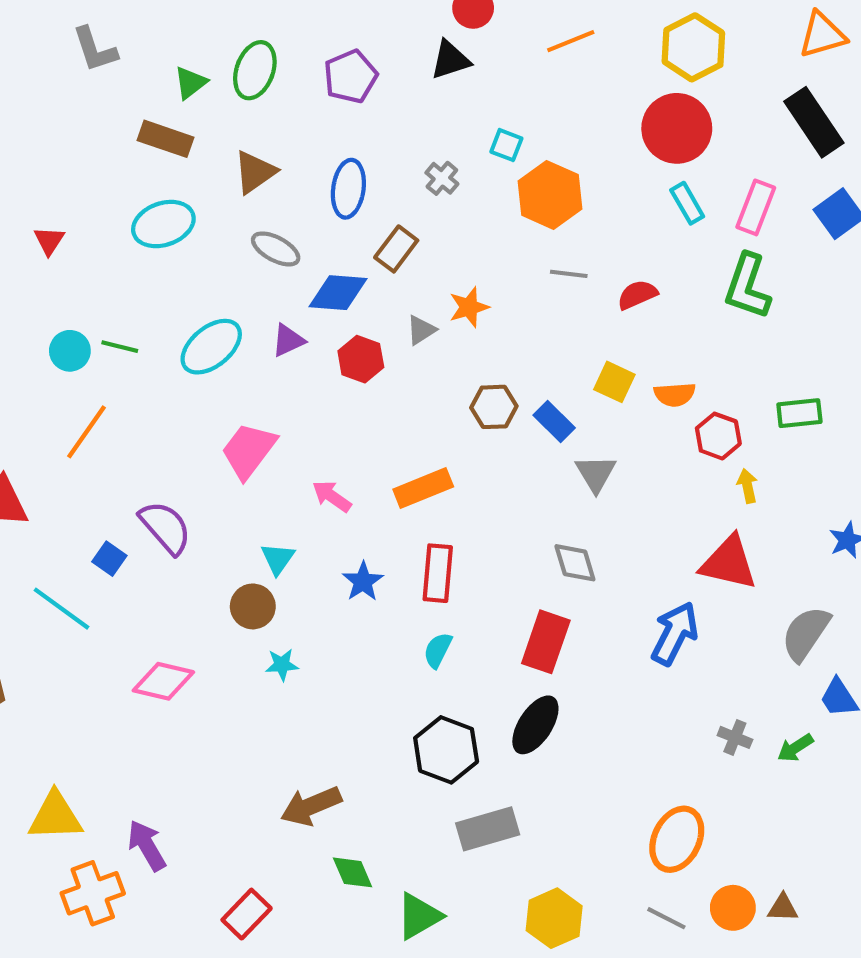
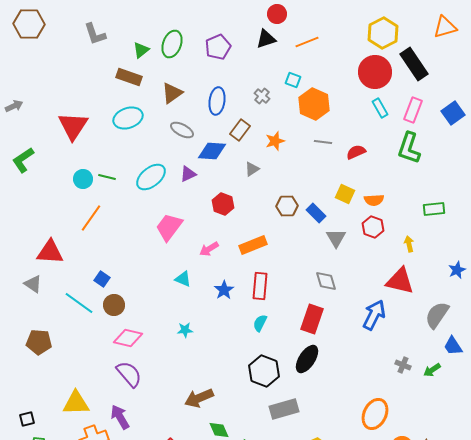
orange line: (571, 41) -> (307, 42), moved
black rectangle: (814, 122) -> (414, 64), moved
red triangle: (49, 241) -> (73, 126), size x2.0
orange star: (469, 307) -> (275, 141), moved
red hexagon: (361, 359) -> (223, 204), moved
red hexagon: (718, 436) -> (373, 227), moved
pink arrow: (332, 496) -> (209, 249), turned -66
purple semicircle: (165, 527) -> (129, 374), moved
cyan triangle: (278, 559) -> (183, 279), turned -42
brown circle: (253, 606) -> (114, 305), moved

